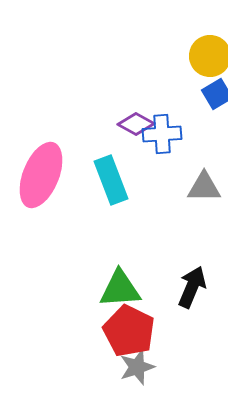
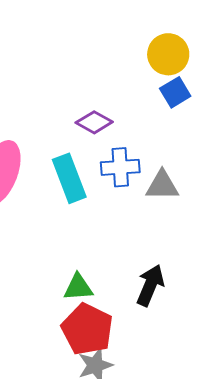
blue cross: (162, 134) -> (120, 167), moved
green triangle: (120, 289) -> (78, 287), size x0.7

